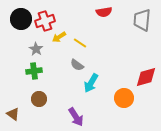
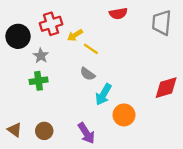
black circle: (21, 19) -> (18, 36), moved
yellow arrow: (59, 37) -> (75, 35), moved
orange circle: (124, 98) -> (124, 115), moved
brown circle: (39, 99) -> (44, 131), moved

